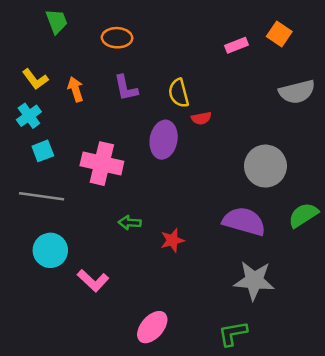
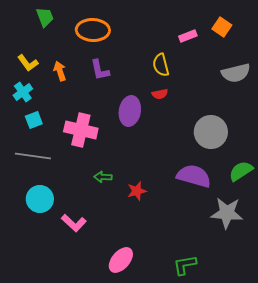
orange ellipse: (117, 38) -> (93, 30), size x1.4
yellow semicircle: (179, 93) -> (161, 65), moved
gray star: (254, 281) -> (227, 213), moved

